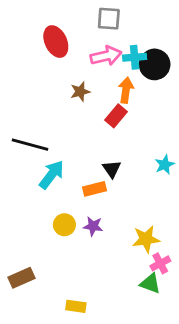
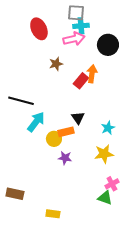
cyan cross: (135, 57) -> (81, 26), moved
orange arrow: (126, 90) -> (92, 74), moved
cyan star: (165, 165) -> (108, 128), moved
yellow circle: (64, 225) -> (54, 139), moved
yellow star: (146, 239) -> (104, 154), moved
brown rectangle: (21, 278) -> (15, 194), turned 36

